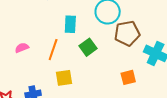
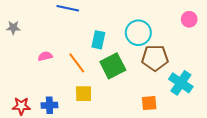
green square: (88, 47) -> (113, 66), size x1.4
orange line: (53, 50) -> (77, 63), turned -65

